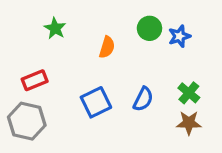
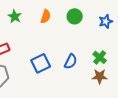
blue star: (179, 36) -> (106, 21), moved
orange semicircle: (107, 47) -> (46, 16), moved

